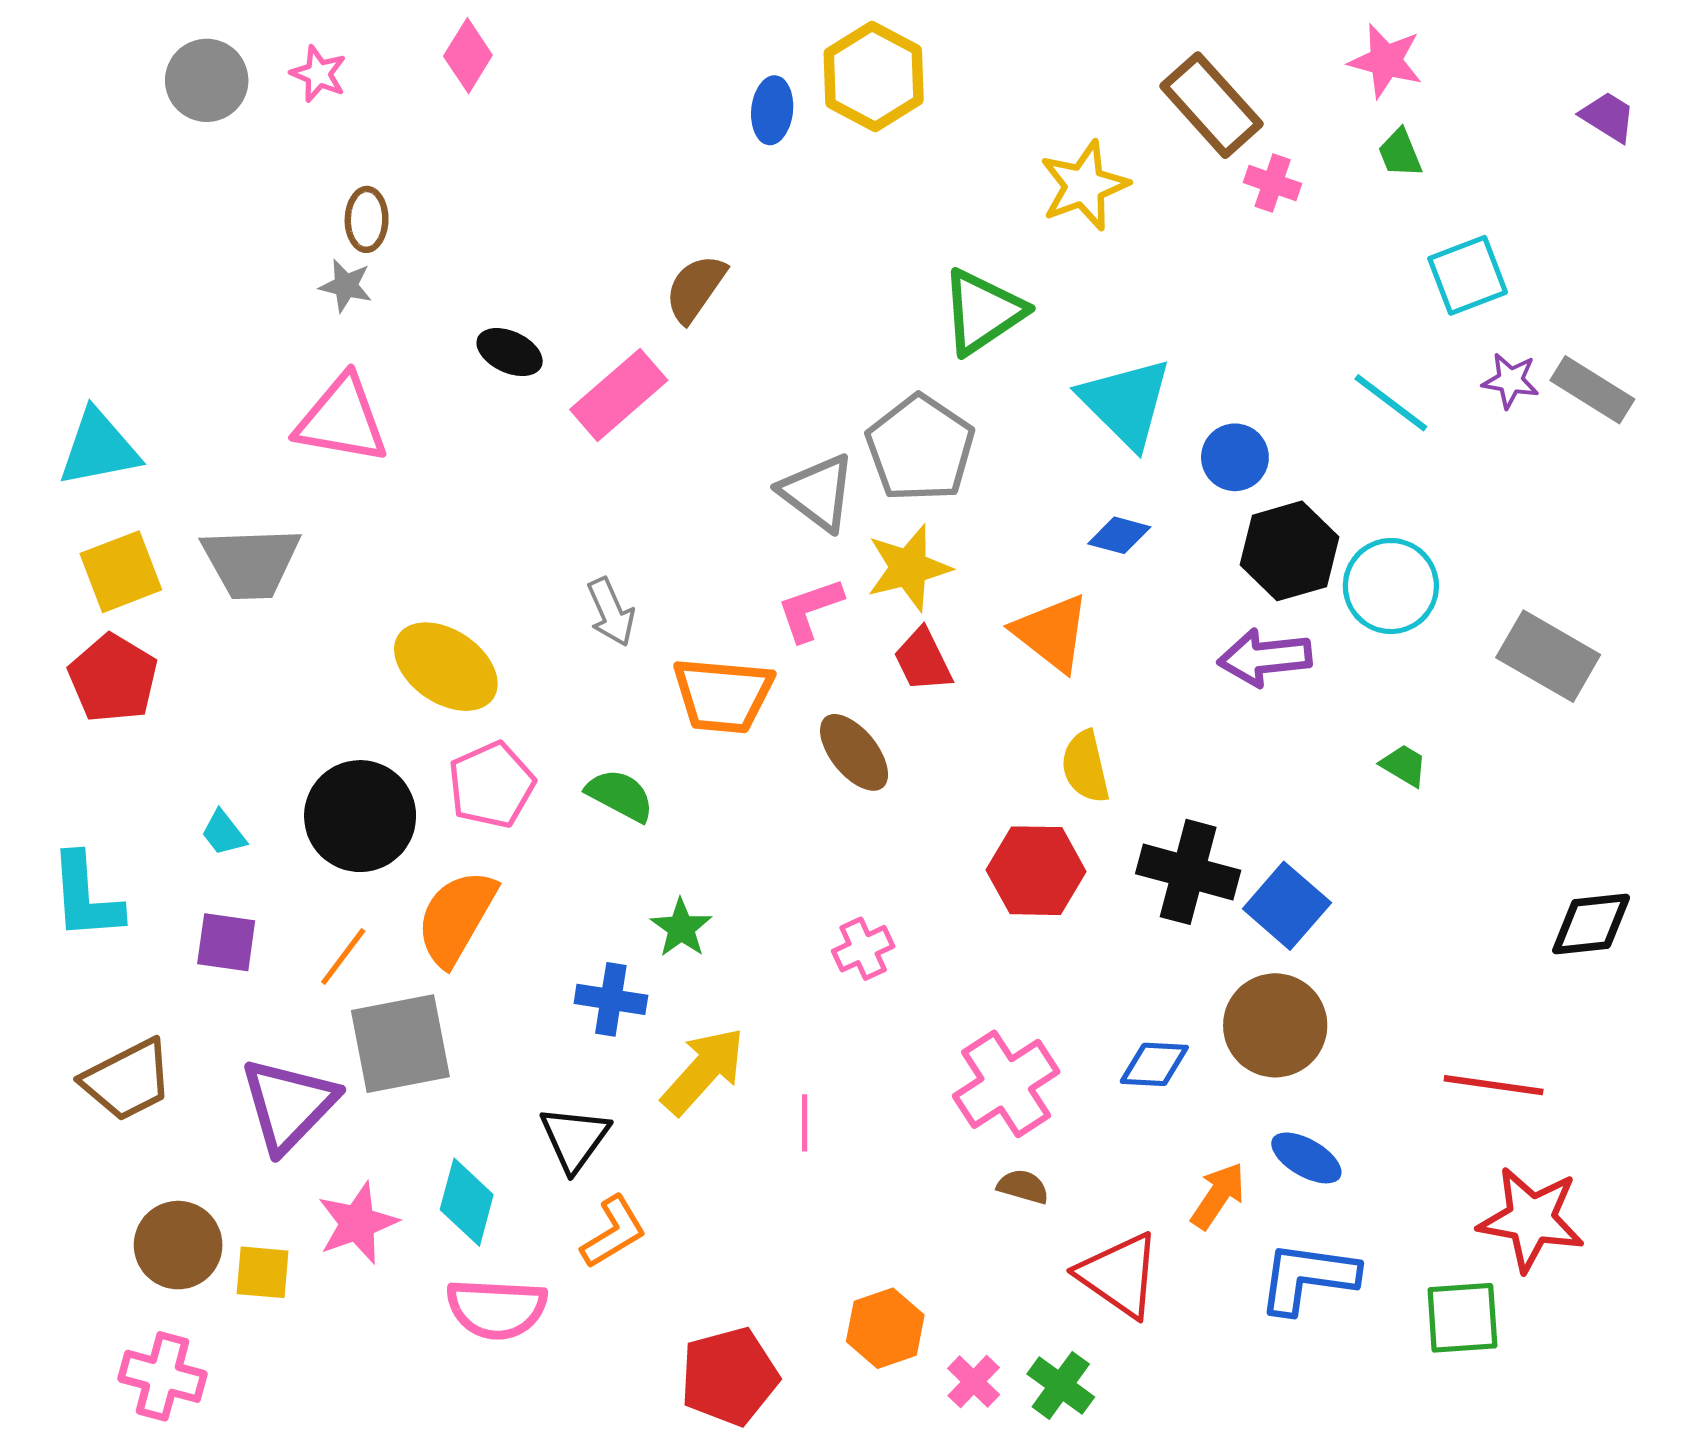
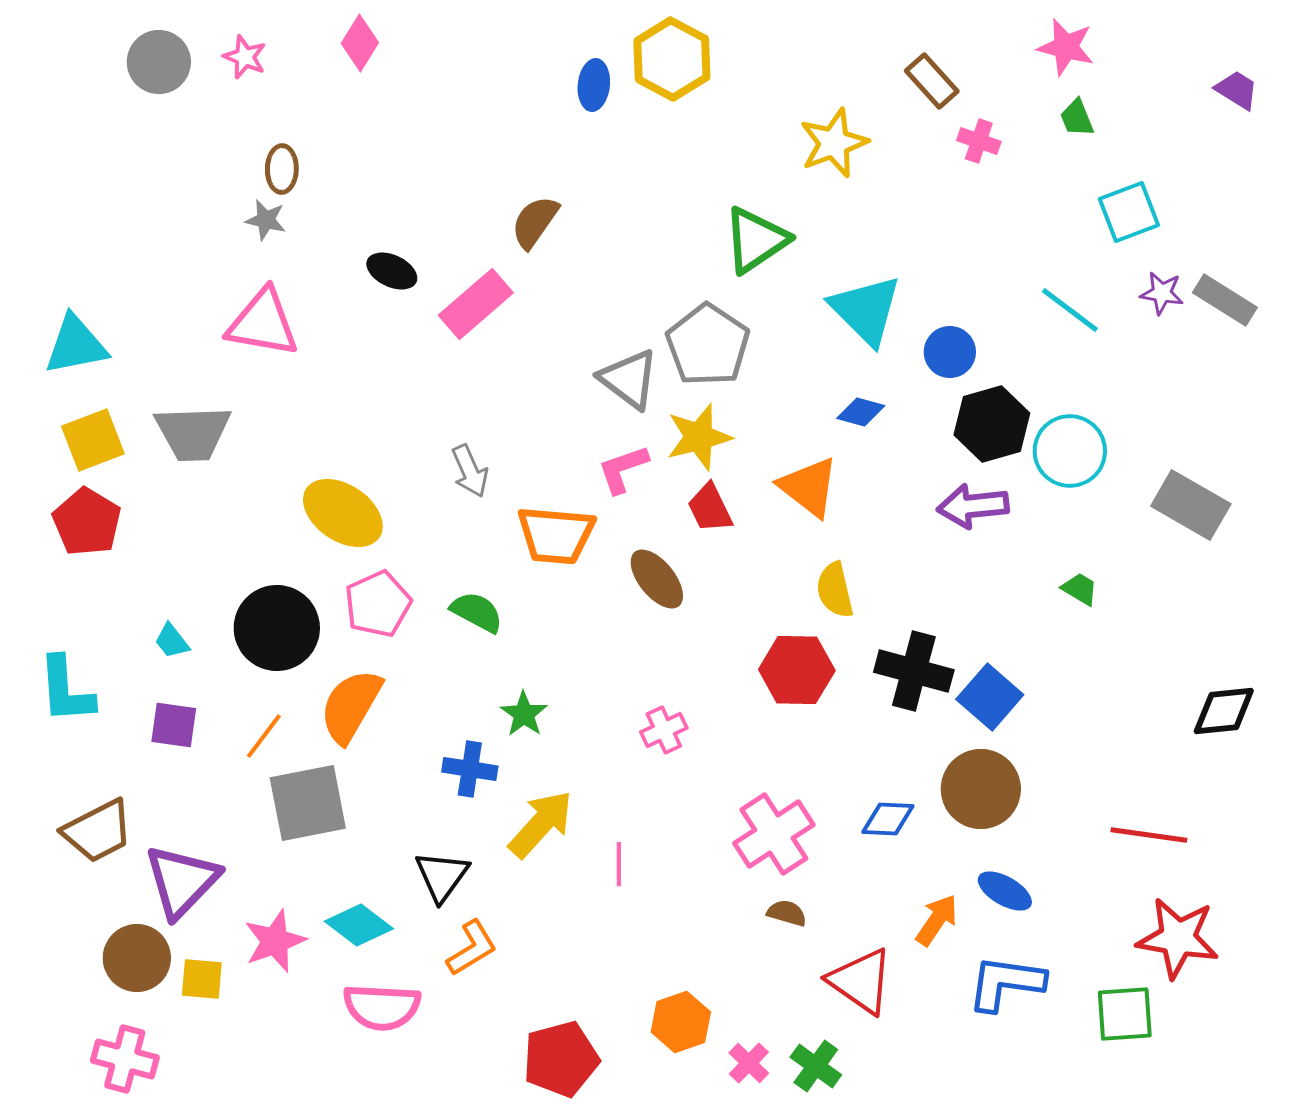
brown rectangle: (1212, 105) -> (932, 81), size x0.7
purple triangle: (289, 1105) -> (182, 881), moved
cyan diamond: (467, 1202) -> (359, 925), turned -68

